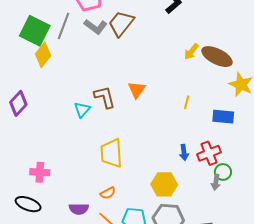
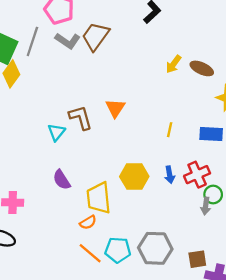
brown ellipse: (217, 57) -> (202, 68), size x0.7
yellow line: (187, 102) -> (170, 130), moved
yellow trapezoid: (111, 153) -> (99, 198), moved
yellow hexagon: (164, 184) -> (134, 176), moved
purple semicircle: (79, 209) -> (62, 180), moved, turned 60

